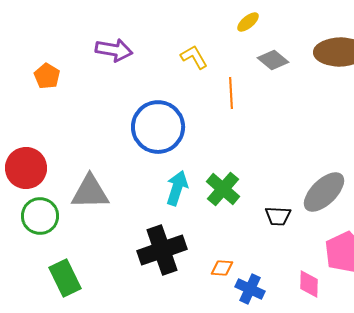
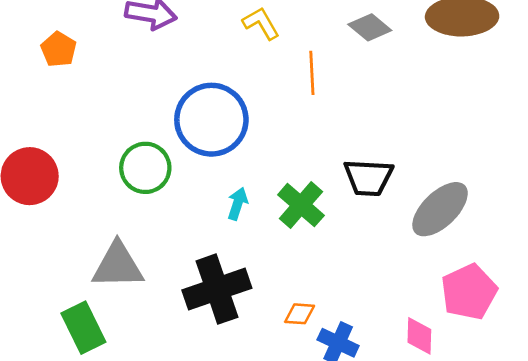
cyan arrow: (177, 188) -> (238, 204), size x0.7
gray triangle: (90, 192) -> (118, 266), moved
green circle: (40, 216) -> (145, 168), moved
black trapezoid: (278, 216) -> (368, 177), moved, size x1.4

